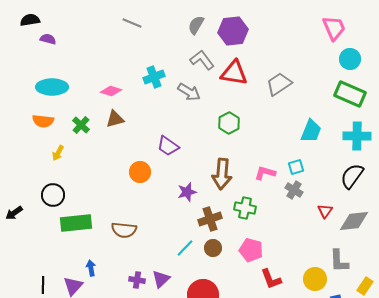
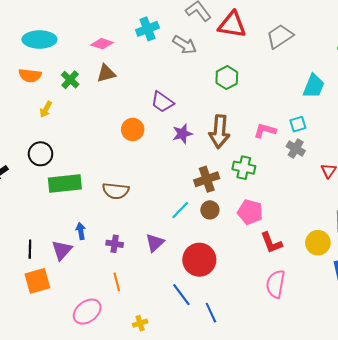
purple star: (187, 192) -> (182, 134), moved
purple cross: (137, 280) -> (115, 244), moved

